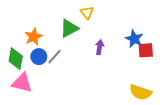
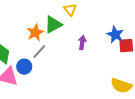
orange star: (34, 37) -> (35, 33), moved
blue circle: (39, 57) -> (24, 67), moved

